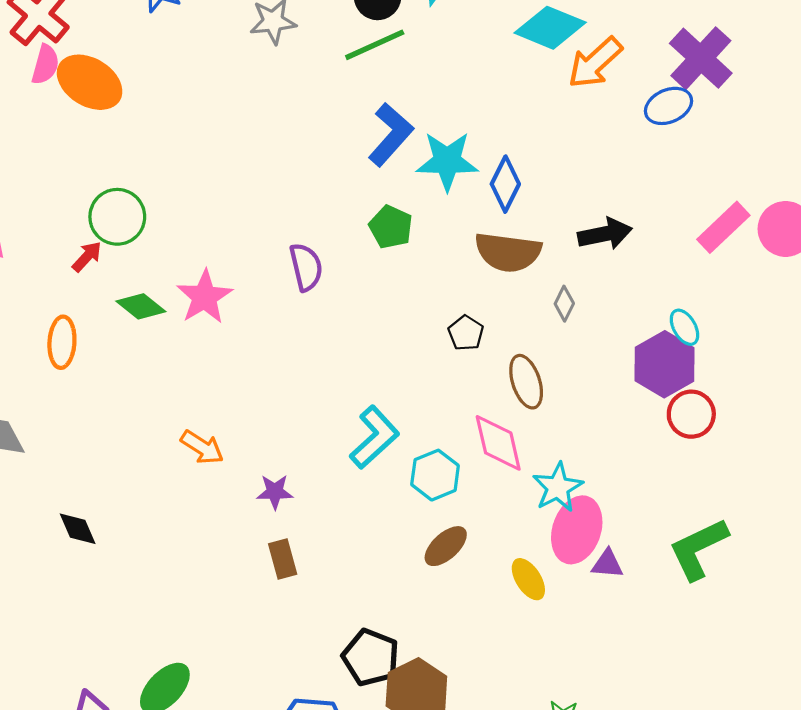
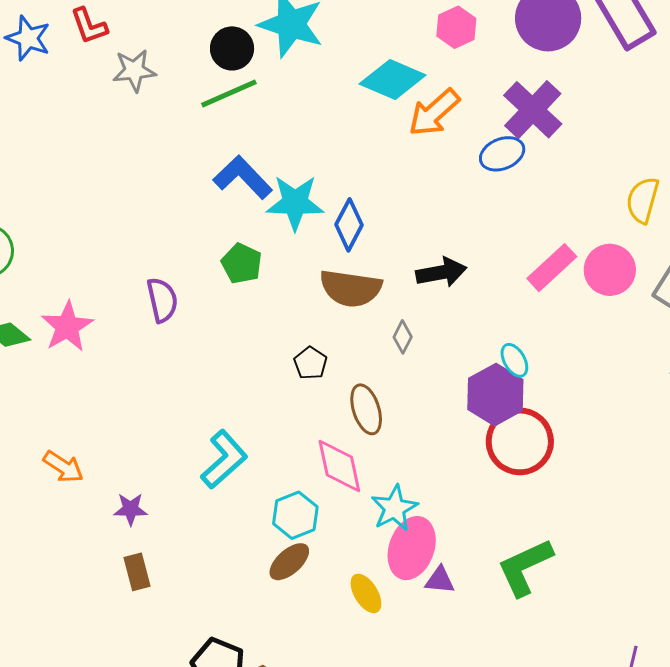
blue L-shape: (391, 135) -> (243, 177), turned -86
red circle: (691, 414) -> (520, 441), size x1.5
cyan hexagon: (435, 475) -> (295, 515), moved

